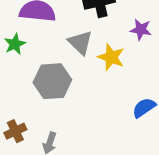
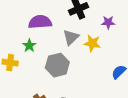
gray triangle: (80, 43) -> (71, 37), turned 42

